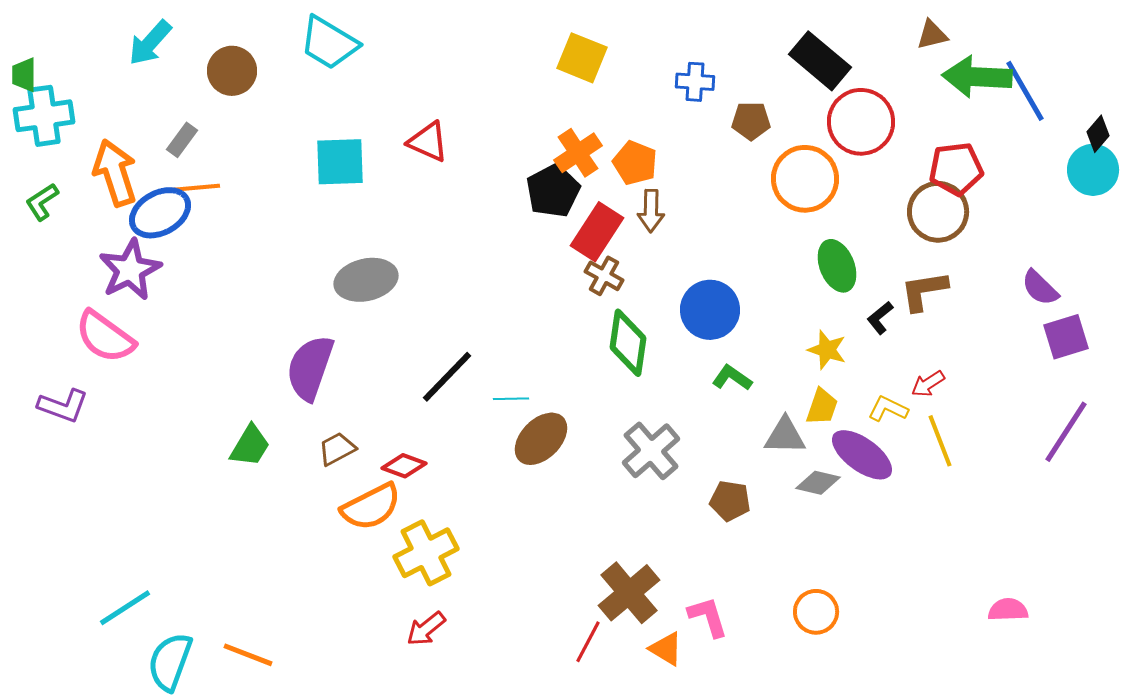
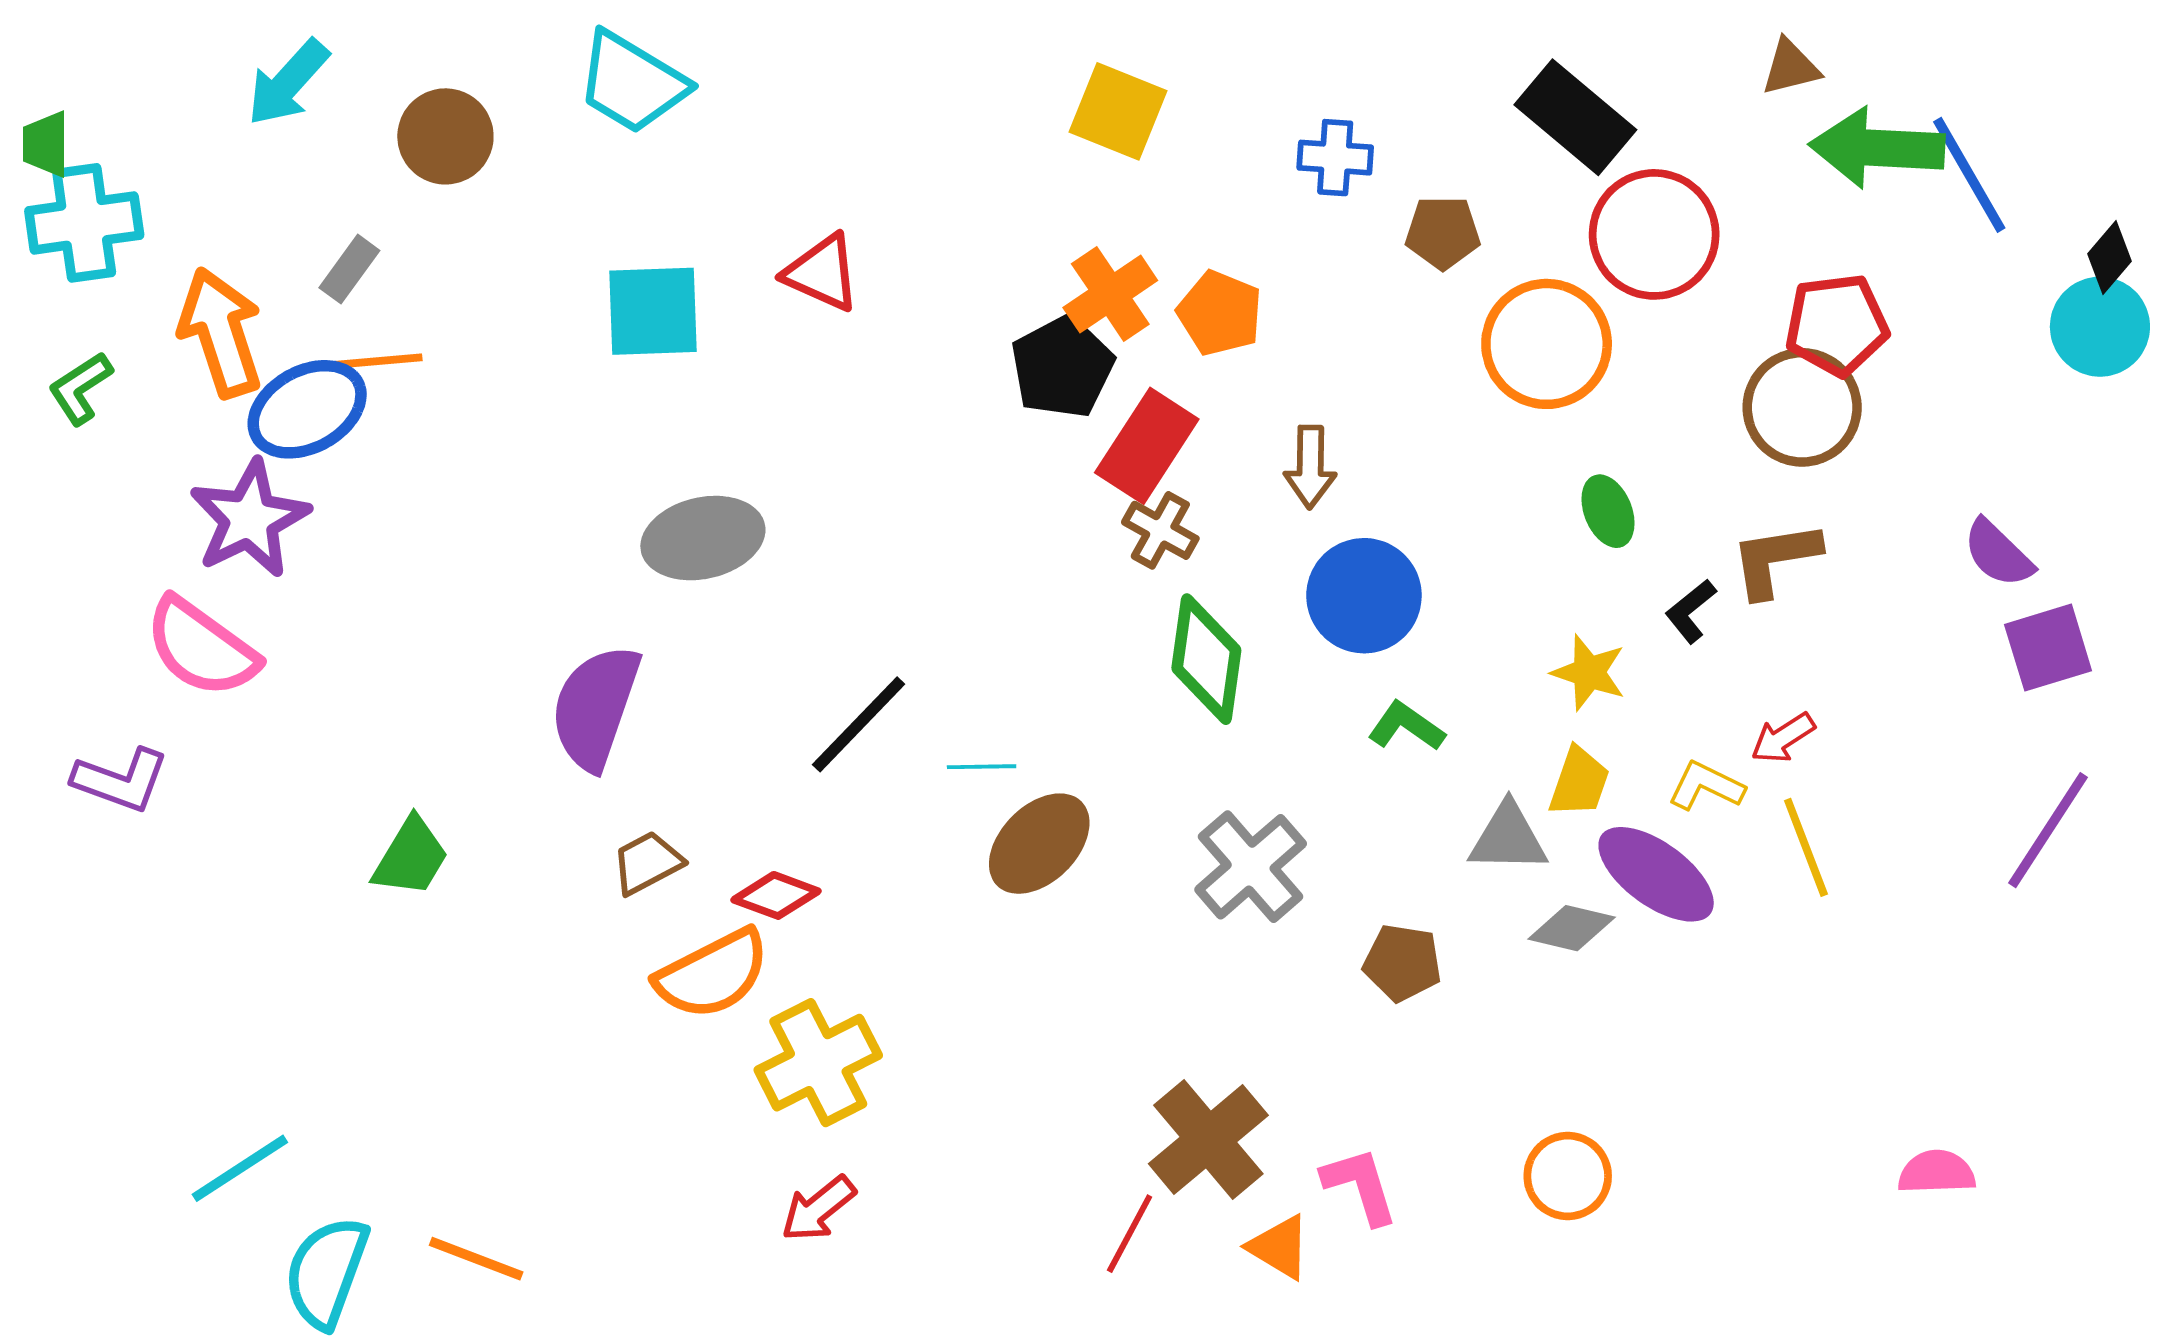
brown arrow: (651, 211) -> (1310, 467), moved
green ellipse: (837, 266) -> (1608, 511), size x0.7
green trapezoid: (250, 446) -> (411, 857), moved

